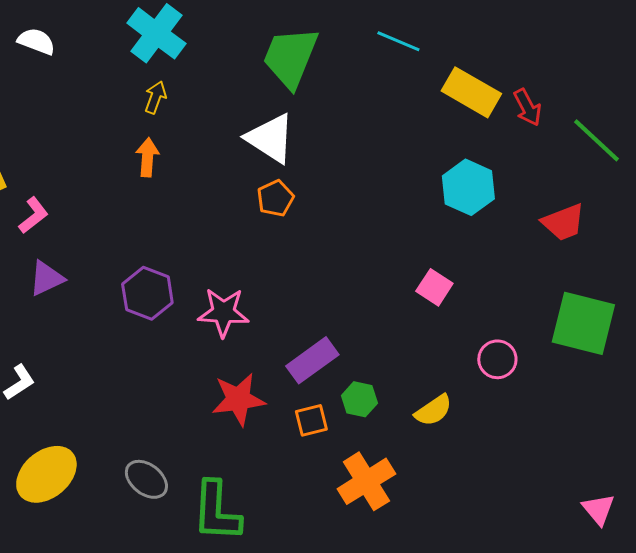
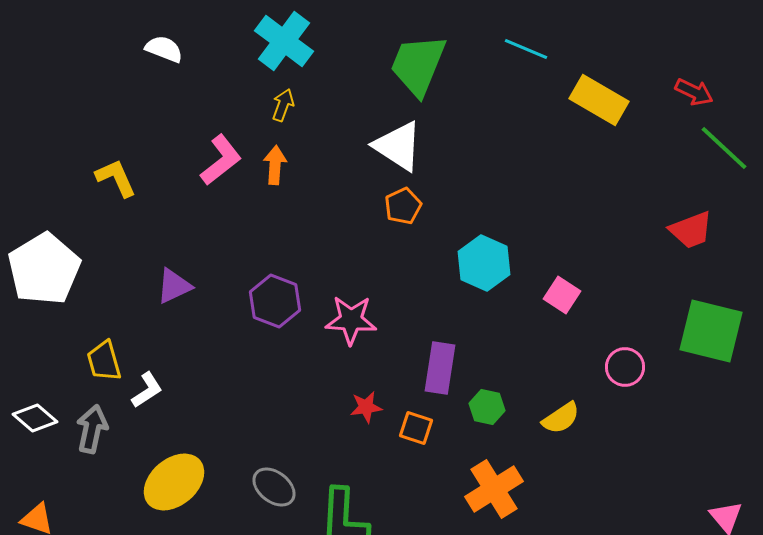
red arrow: (527, 107) -> (694, 92), moved, turned -36
cyan hexagon: (468, 187) -> (484, 263), moved
pink L-shape: (33, 215) -> (221, 160), moved, size x1.4
purple rectangle: (312, 360) -> (440, 368), turned -45
red star: (238, 399) -> (366, 407), size x0.6
orange square: (311, 420) -> (416, 428), moved, turned 32

